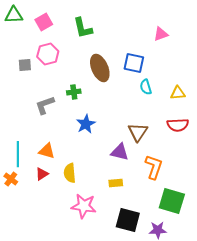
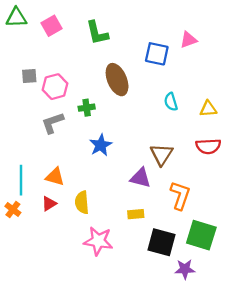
pink hexagon: (48, 54) -> (55, 87), moved
blue square: (134, 63) -> (157, 54), moved
black square: (128, 220) -> (161, 242), moved

